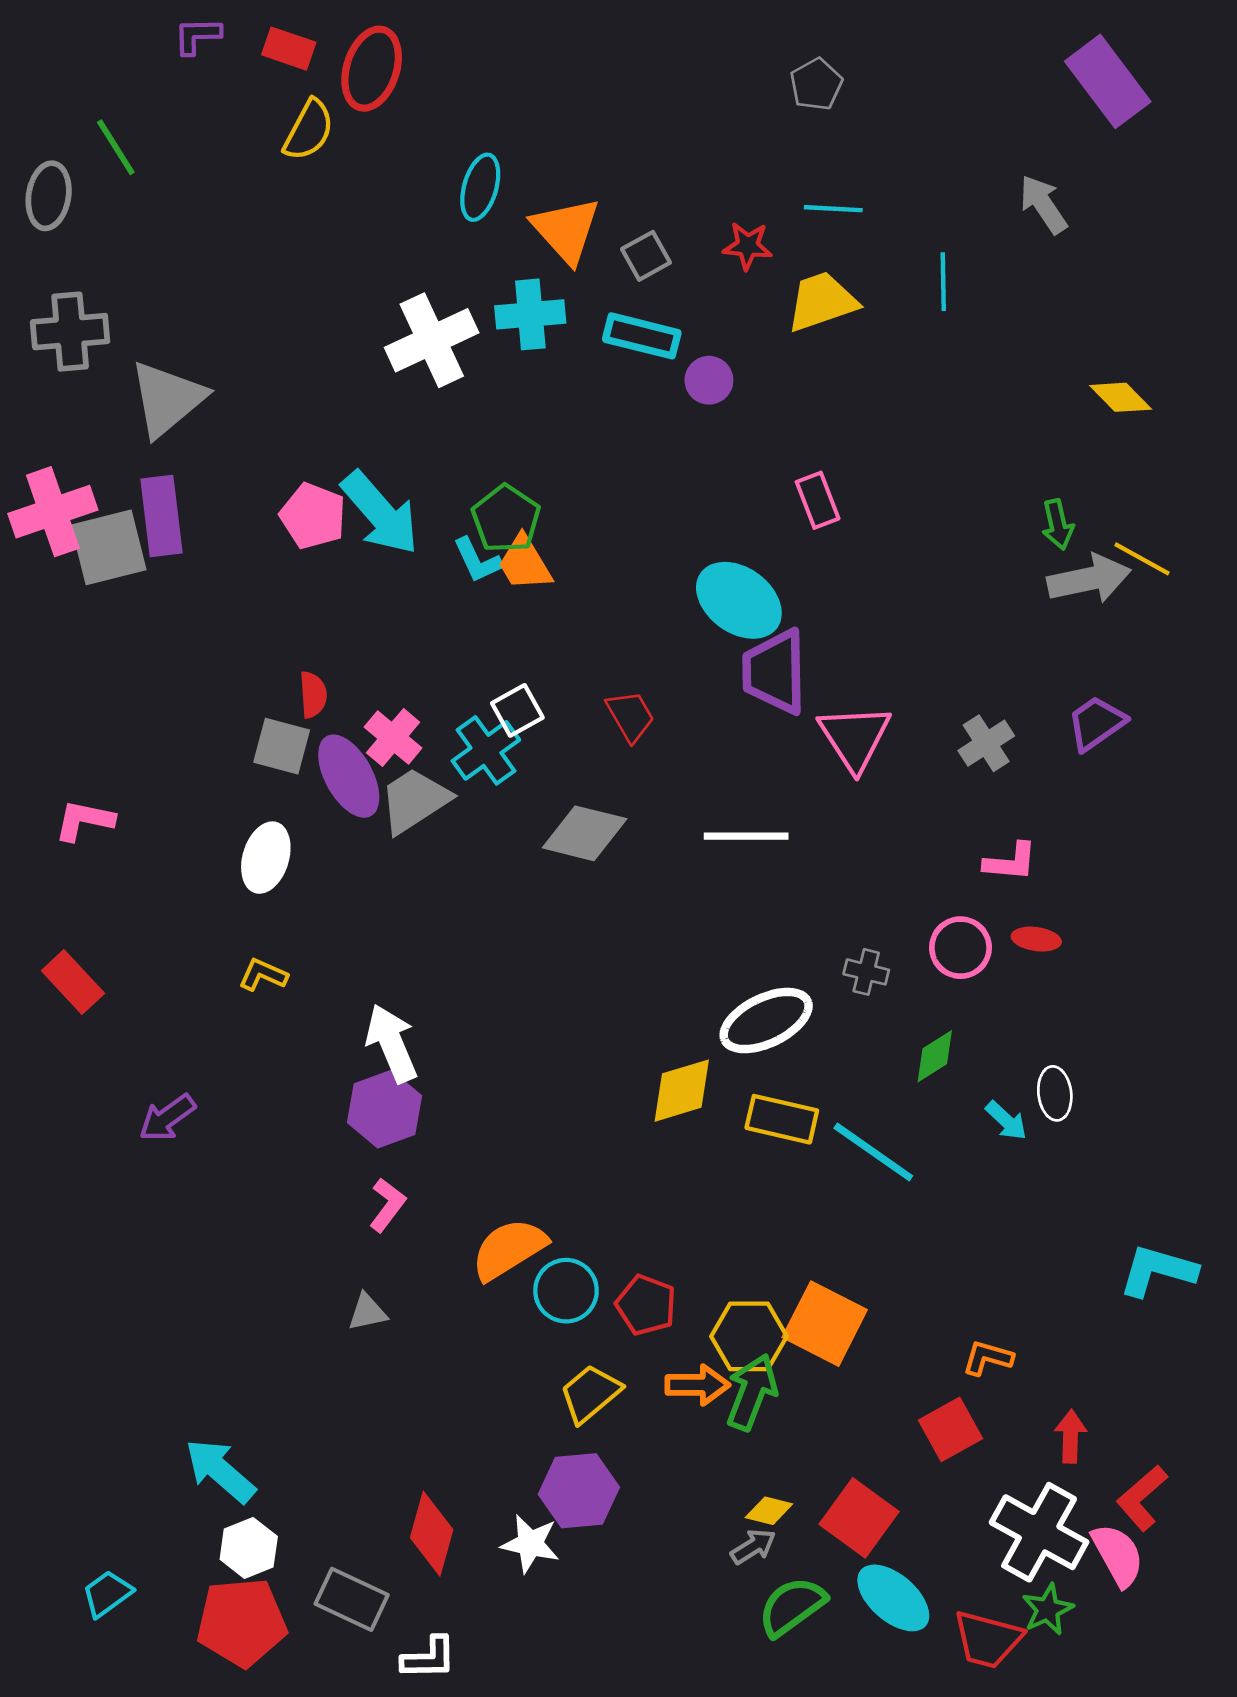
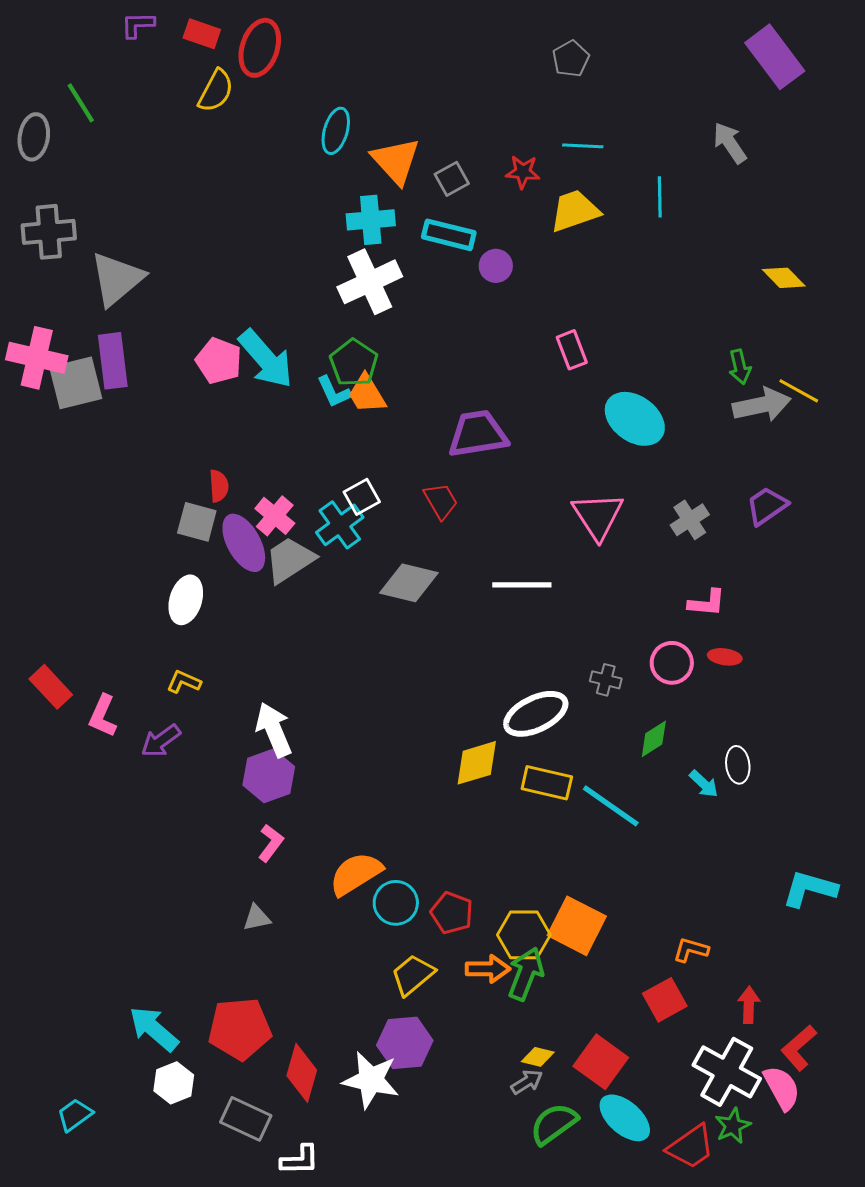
white cross: (432, 340) -> (370, 282), moved
pink cross: (53, 512) -> (37, 358), turned 32
cyan ellipse: (739, 600) -> (635, 419), moved
purple trapezoid: (775, 672) -> (478, 434), moved, turned 82
pink L-shape: (84, 820) -> (103, 716), moved, turned -78
purple arrow: (167, 1118) -> (161, 741), moved
white star: (530, 1544) -> (371, 1080), size x1.4
red pentagon: (242, 1622) -> (240, 1029), moved
red trapezoid: (988, 1639) -> (691, 1147), turned -50

